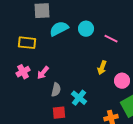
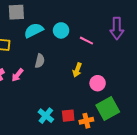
gray semicircle: (56, 90) -> (40, 61), moved
cyan cross: (79, 98) -> (46, 116), moved
red square: (59, 113) -> (68, 116), moved

